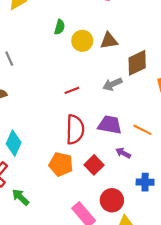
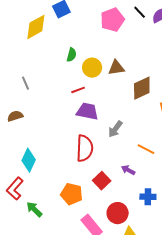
gray arrow: (112, 84) -> (115, 129), moved, turned -30
red line: (72, 90) -> (78, 90), moved
purple trapezoid: (110, 125) -> (87, 111), moved
orange pentagon: (61, 164) -> (72, 194), moved

